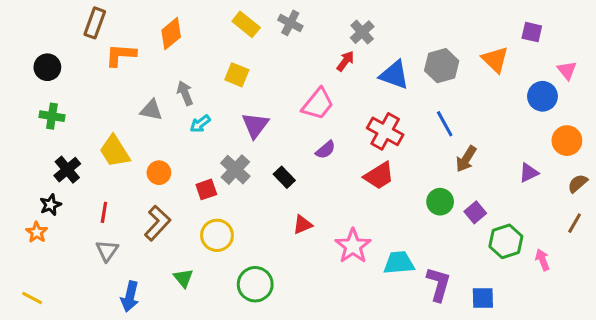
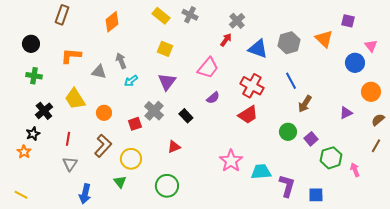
orange L-shape: (121, 55) -> (71, 56), moved
yellow square: (237, 75) -> (165, 49), moved
red triangle: (303, 225) -> (174, 147), moved
yellow circle: (217, 235) -> (131, 159), moved

